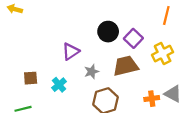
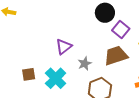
black circle: (108, 32) -> (105, 13), moved
cyan cross: (59, 85) -> (56, 78), size x1.5

